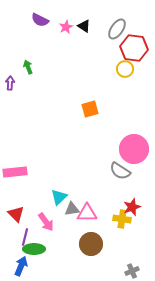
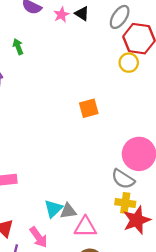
green arrow: (28, 67) -> (18, 47), moved
red star: (132, 207) -> (137, 220), size x1.4
gray triangle: (72, 209) -> (68, 211), moved
yellow cross: (122, 219) -> (125, 203), moved

